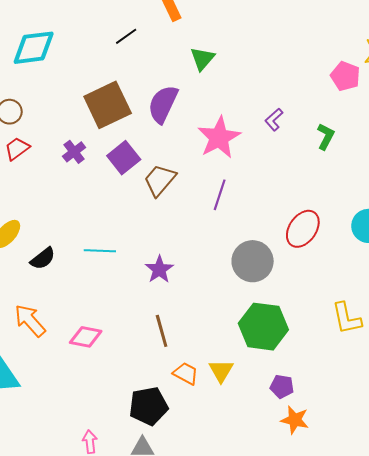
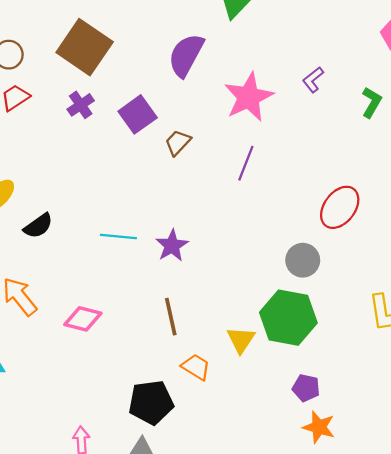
brown square: (108, 105) -> (85, 47), moved, turned -33
brown trapezoid: (160, 180) -> (178, 143), size x0.7
cyan line: (100, 251) -> (118, 236), moved
gray circle: (253, 261) -> (303, 260), moved, size x0.7
yellow triangle: (221, 371) -> (241, 340), moved

